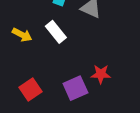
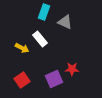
yellow arrow: (22, 35) -> (22, 48), moved

